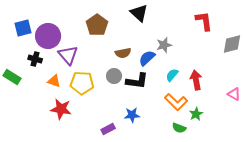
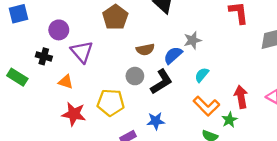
blue square: (23, 28) -> (18, 14), moved
purple circle: (48, 36) -> (59, 30), size x0.7
red arrow: (196, 80) -> (241, 97), moved
black L-shape: (137, 81) -> (161, 82), turned -40
yellow pentagon: (82, 83) -> (111, 103), moved

